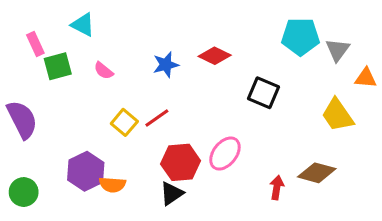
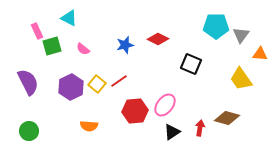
purple hexagon: (86, 171) -> (71, 87), moved
black triangle: (172, 193) -> (172, 132), moved

